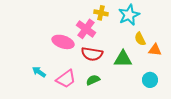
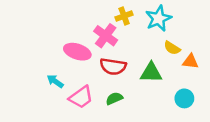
yellow cross: (101, 13) -> (124, 16), turned -32
yellow semicircle: (140, 39) -> (172, 48), turned -32
cyan arrow: (39, 72) -> (55, 81), moved

